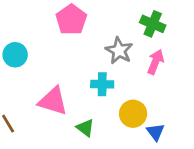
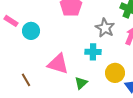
green triangle: (85, 128) -> (81, 83), turned 40

